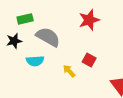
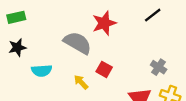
green rectangle: (25, 19) -> (16, 17), moved
gray semicircle: (48, 37) -> (78, 43), moved

